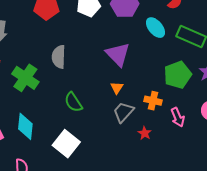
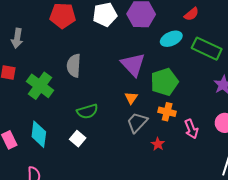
cyan ellipse: (155, 28) -> (171, 39), turned -75
green pentagon: (178, 75) -> (164, 82), moved
green semicircle: (73, 102) -> (87, 111), turned -75
white square: (66, 144) -> (78, 139), moved, size x0.6

